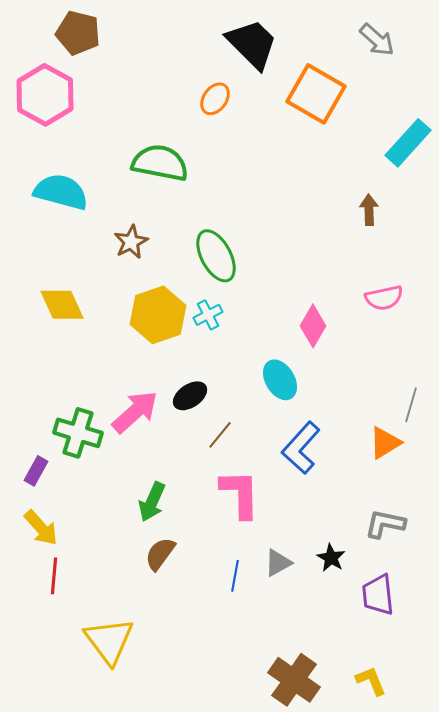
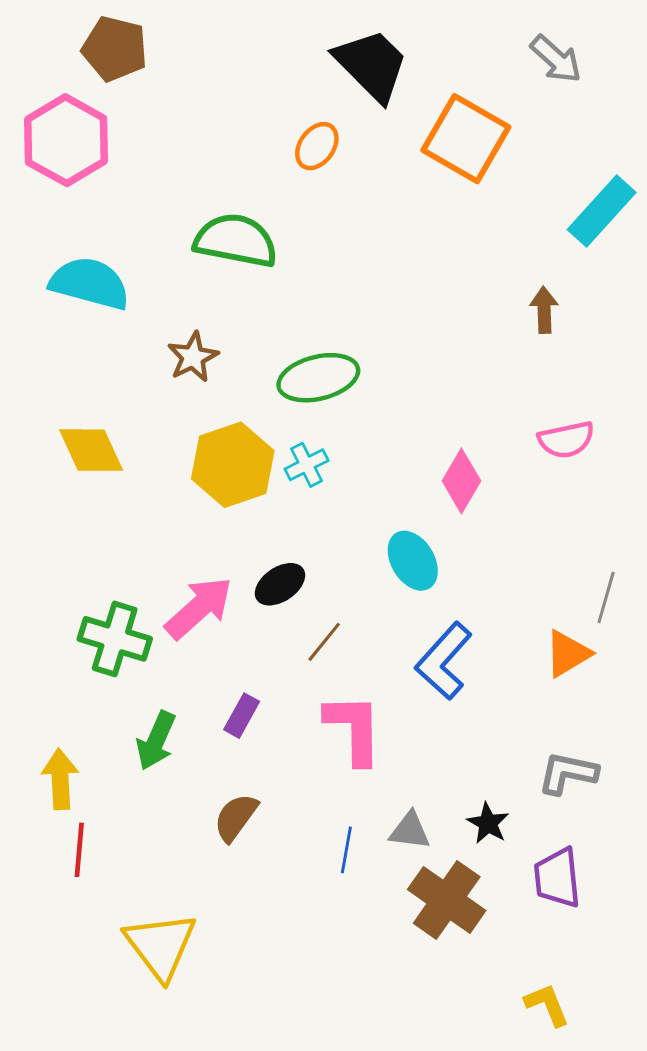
green ellipse: (216, 256) -> (318, 378), turned -76
purple rectangle: (36, 471) -> (242, 716), moved
green arrow: (152, 502) -> (156, 741), moved
yellow arrow: (41, 528) -> (60, 779), turned -141
gray triangle: (278, 563) -> (410, 831), turned 36
brown cross: (294, 680) -> (447, 900), moved

